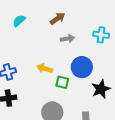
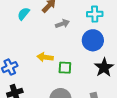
cyan semicircle: (19, 21) -> (23, 14), moved
blue circle: (82, 67) -> (93, 40), moved

